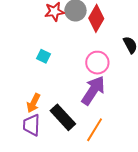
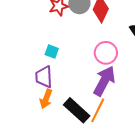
purple trapezoid: (32, 125) -> (44, 77), moved
orange line: (95, 130) -> (98, 110), moved

